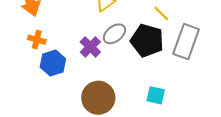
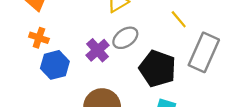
black pentagon: (147, 40) -> (158, 69), moved

